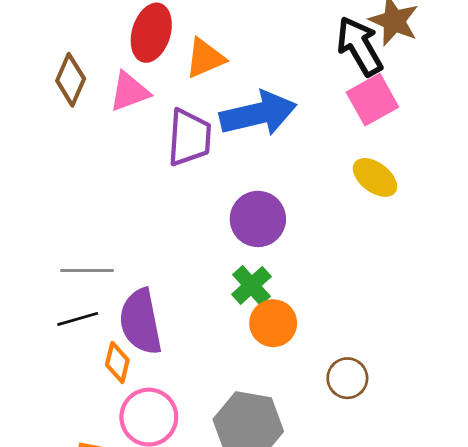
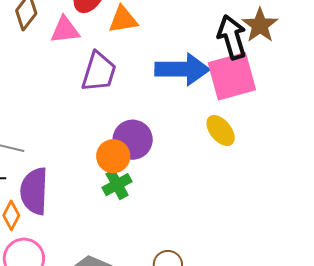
pink square: (372, 100) -> (232, 76), size x1.4
blue arrow: (258, 114) -> (182, 69), moved
orange circle: (273, 323) -> (113, 156), moved

